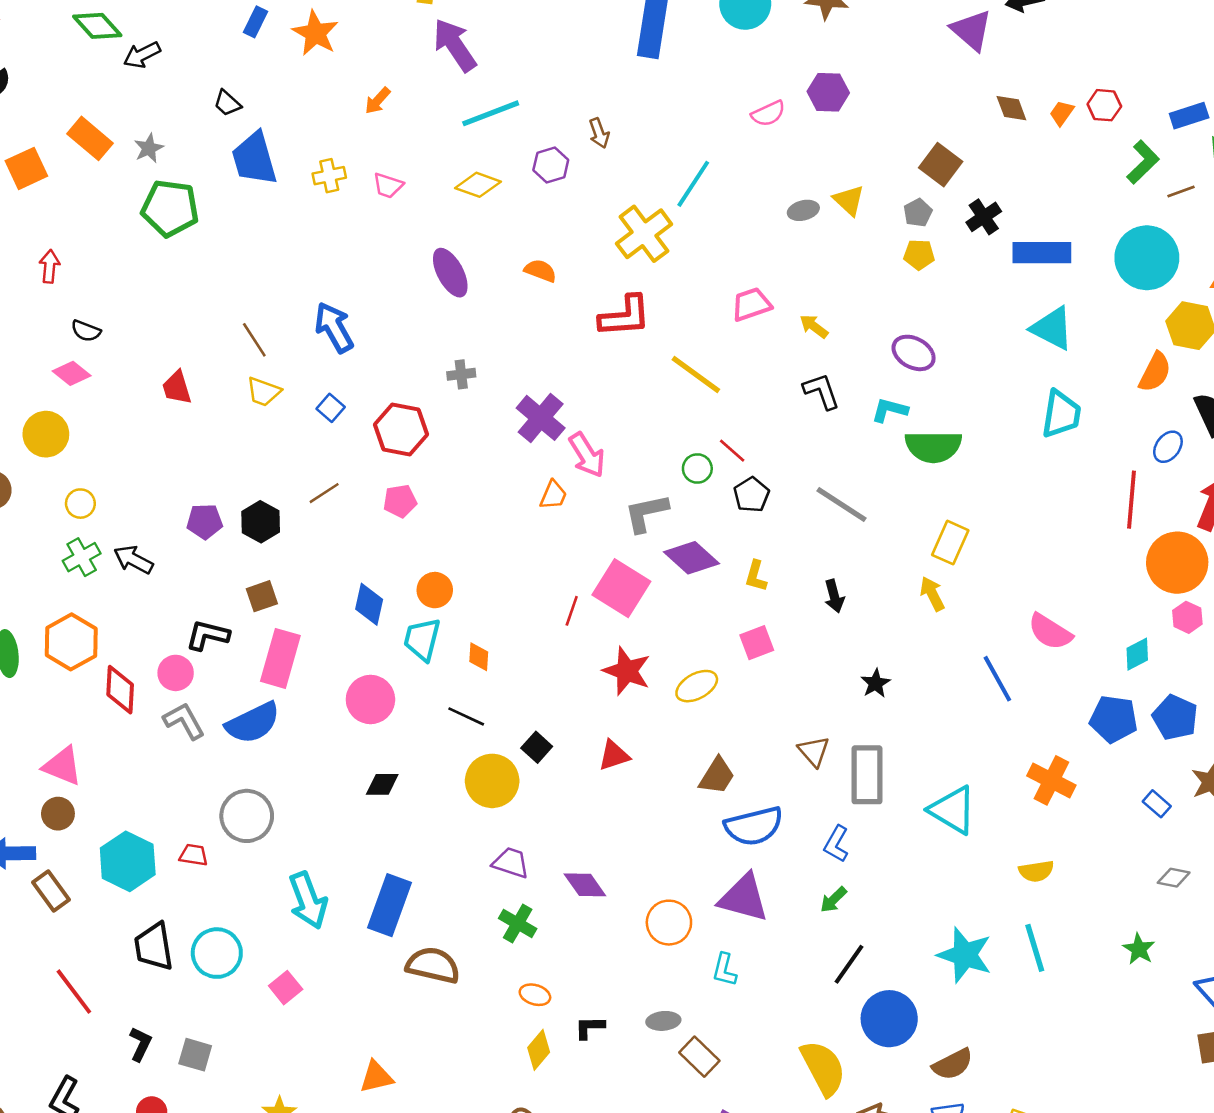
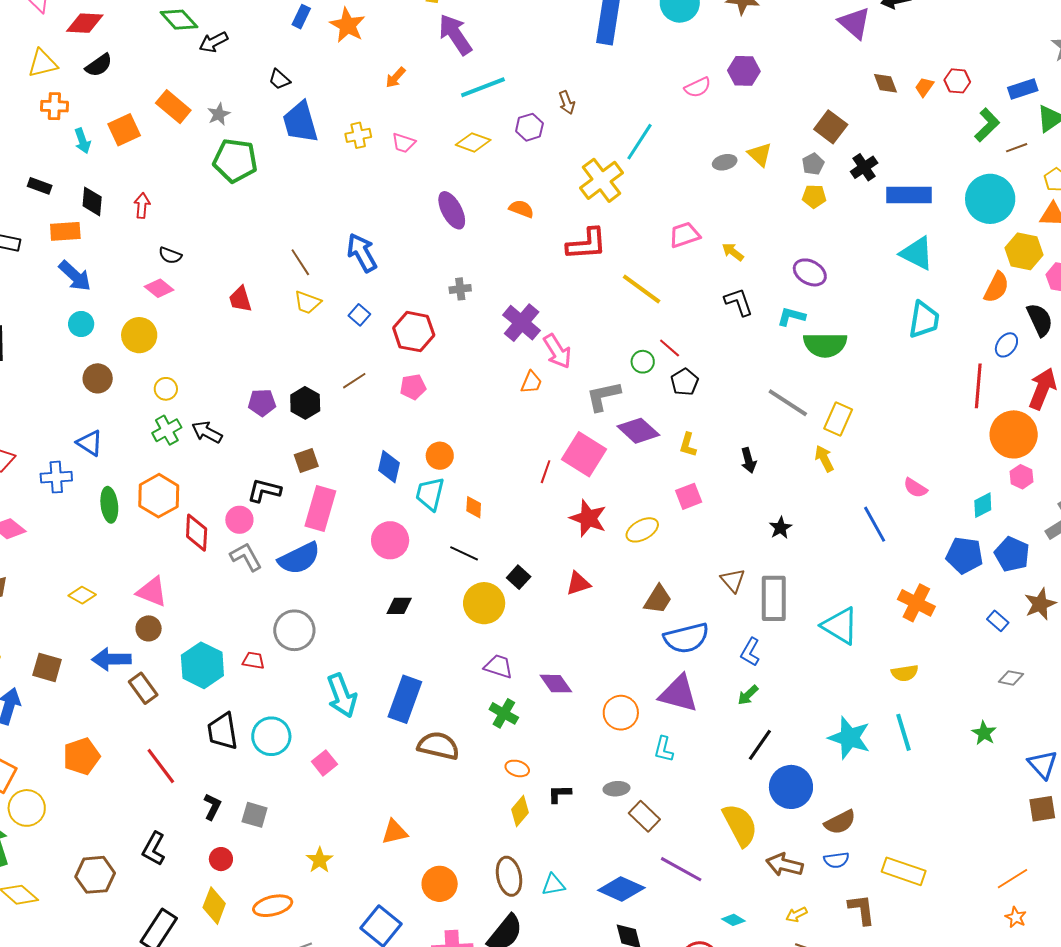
gray line: (842, 504) -> (788, 403), moved
pink semicircle: (1050, 632) -> (915, 488), size x0.7

